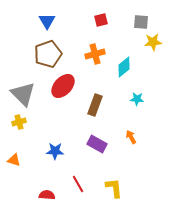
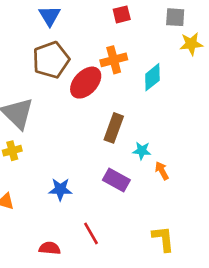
red ellipse: (63, 86) -> (86, 83), moved
cyan star: (137, 99) -> (142, 151), moved
yellow L-shape: (114, 188) -> (163, 239), moved

